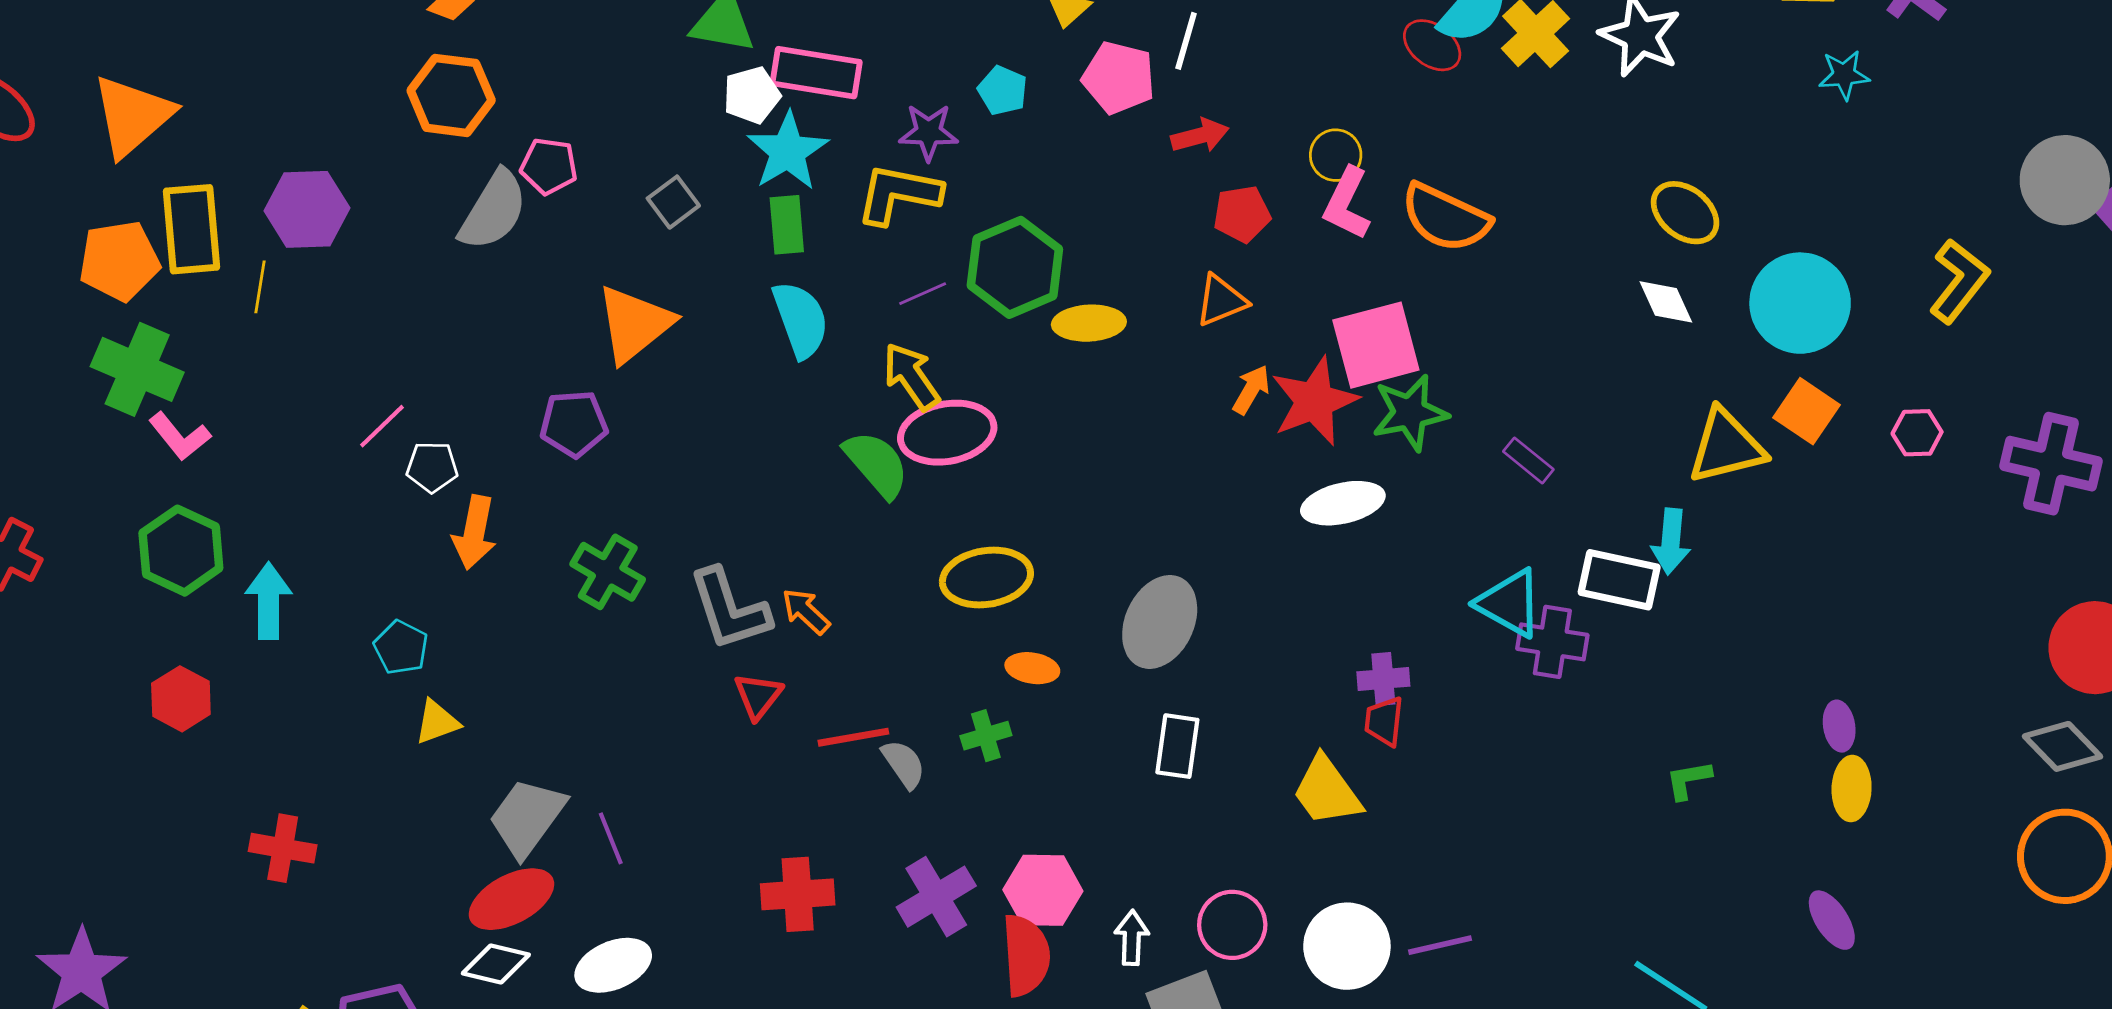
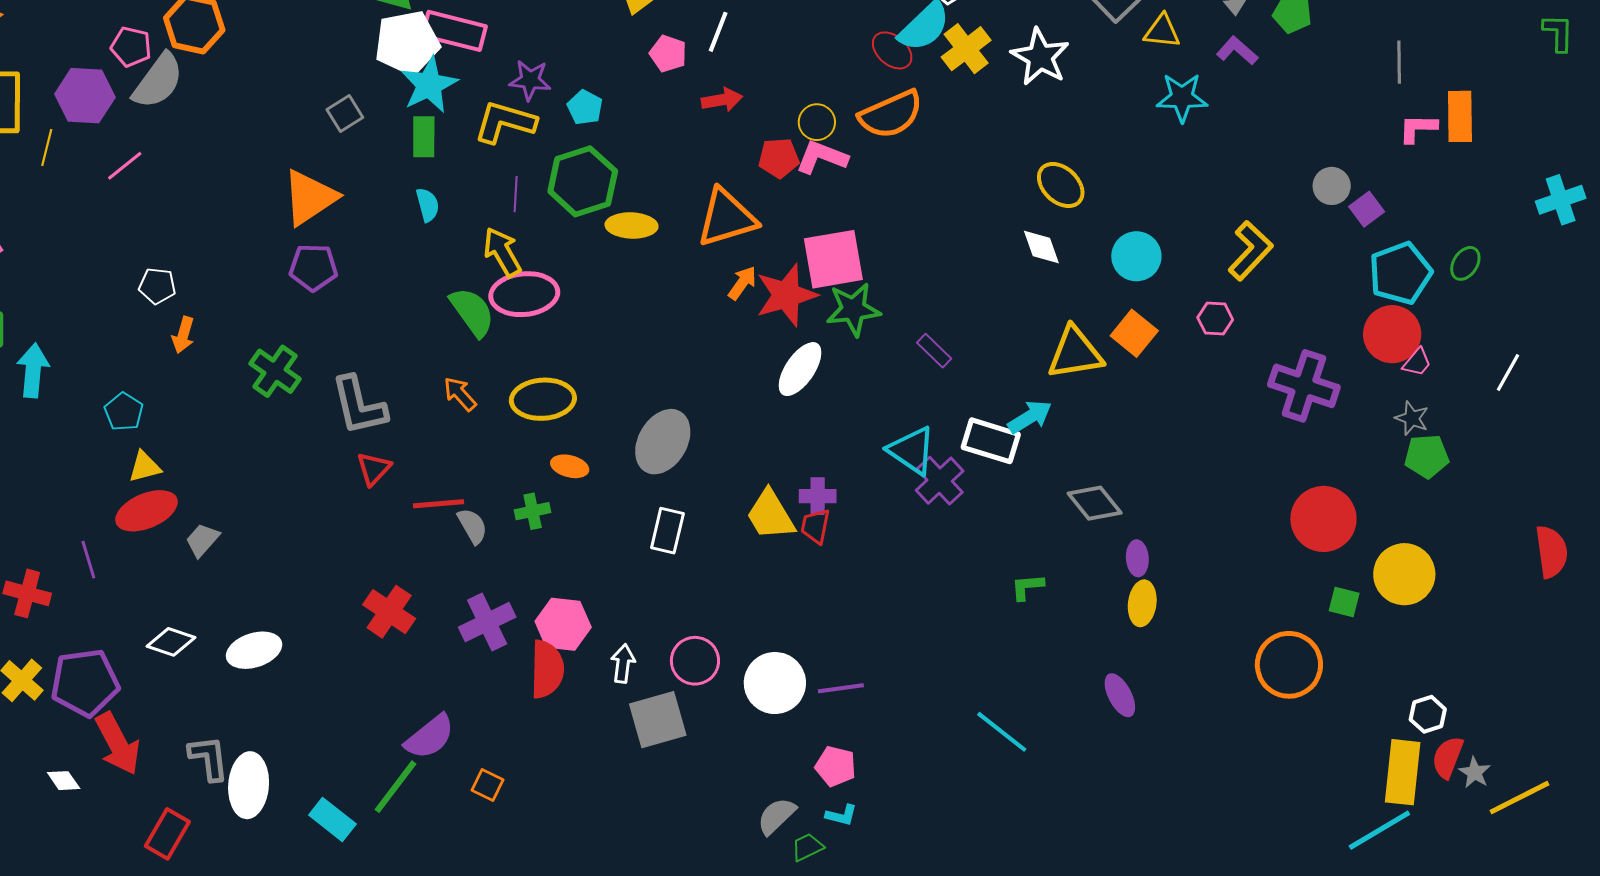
cyan star: (1844, 75) -> (1182, 97), size x1.4
pink pentagon: (1119, 78) -> (668, 54), size x0.7
cyan pentagon: (1003, 91) -> (585, 107), moved
white pentagon: (752, 95) -> (407, 43), size x1.6
pink pentagon: (549, 166) -> (131, 47), moved
gray circle: (2065, 180) -> (1332, 186), size x0.6
pink L-shape: (1347, 204) -> (822, 157), turned 80
gray semicircle: (493, 210) -> (158, 81), moved
red pentagon: (1242, 214) -> (779, 158), moved
orange semicircle: (1445, 218) -> (891, 114), moved, turned -54
purple line: (923, 294) -> (516, 194), turned -68
orange triangle: (1221, 300) -> (727, 218), size x1.6
cyan circle: (1800, 303) -> (1136, 256), size x0.7
cyan semicircle: (801, 320) -> (428, 205), size x0.6
purple pentagon: (574, 424) -> (313, 267), moved
pink line: (382, 426) -> (125, 166), moved
pink hexagon: (1917, 433) -> (1215, 319), moved
white ellipse: (1343, 503) -> (800, 369), turned -48
orange arrow: (474, 532) -> (183, 335), size x0.7
cyan arrow: (1671, 541) -> (1030, 417), turned -132
orange arrow: (806, 611) -> (460, 394), moved
purple cross: (1552, 642) -> (940, 481), turned 33
gray diamond: (2063, 746) -> (1095, 503), moved
yellow trapezoid: (1327, 791) -> (771, 515), moved
gray trapezoid: (527, 817) -> (202, 540), size x0.6
purple line: (611, 838) -> (88, 560), moved
red cross: (283, 848) -> (27, 593), moved
red cross: (798, 894) -> (389, 612), turned 33
red ellipse: (511, 899) -> (147, 511), moved

